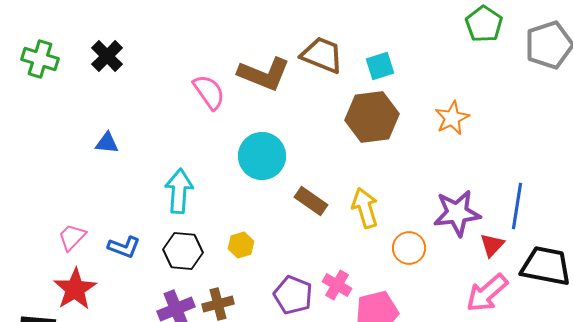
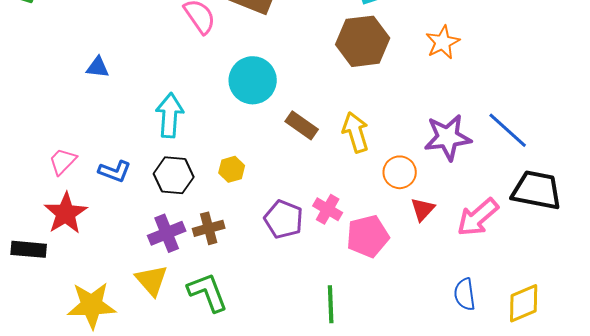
blue line: (517, 206) -> (508, 130), turned -57
red triangle: (492, 245) -> (423, 209), moved

